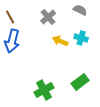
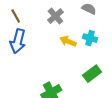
green rectangle: (80, 82) -> (92, 74), moved

